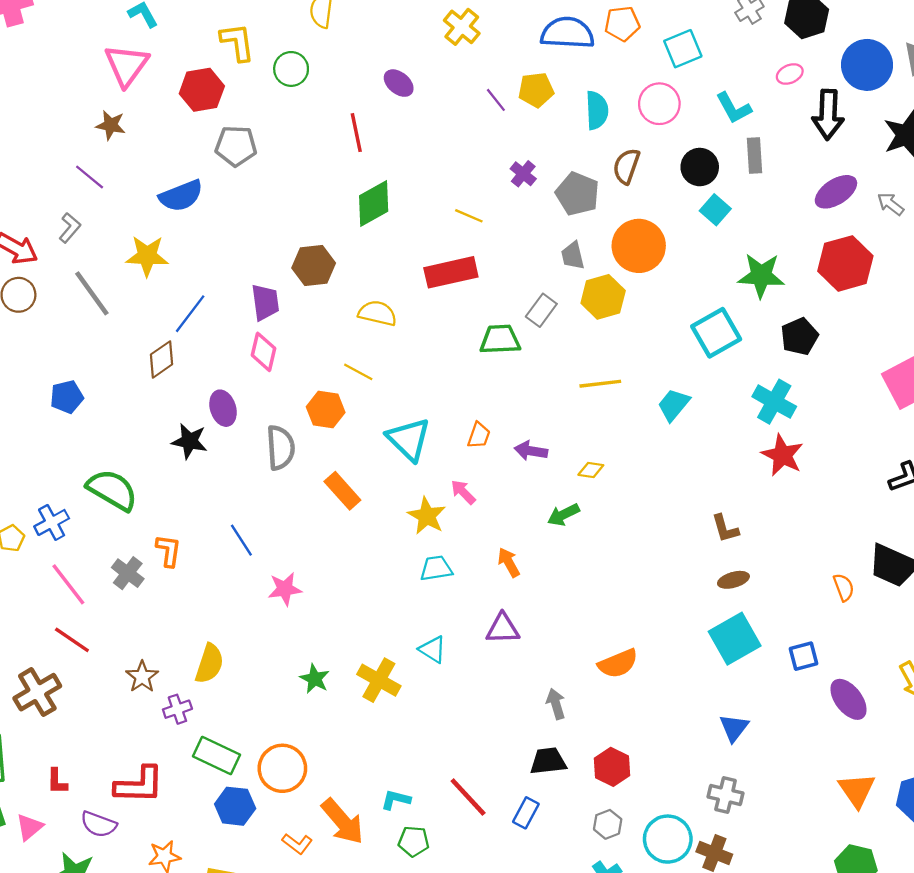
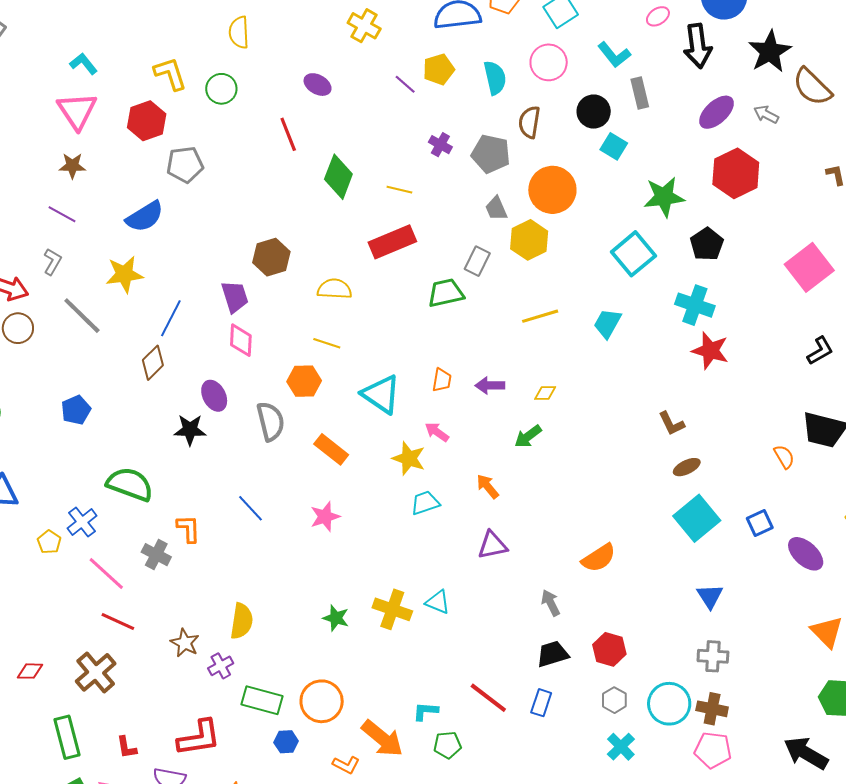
green diamond: (374, 204) -> (338, 177), moved, turned -30
pink star: (285, 589) -> (325, 517), moved
cyan triangle: (433, 649) -> (438, 602), moved
blue hexagon: (235, 806) -> (286, 742), size x0.7

